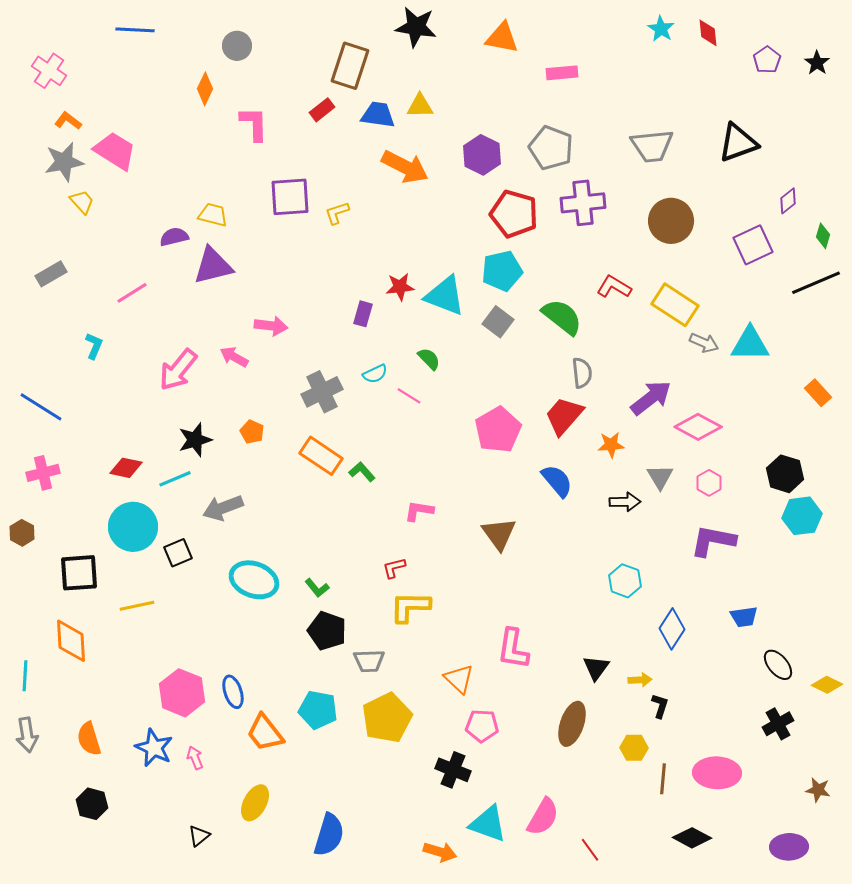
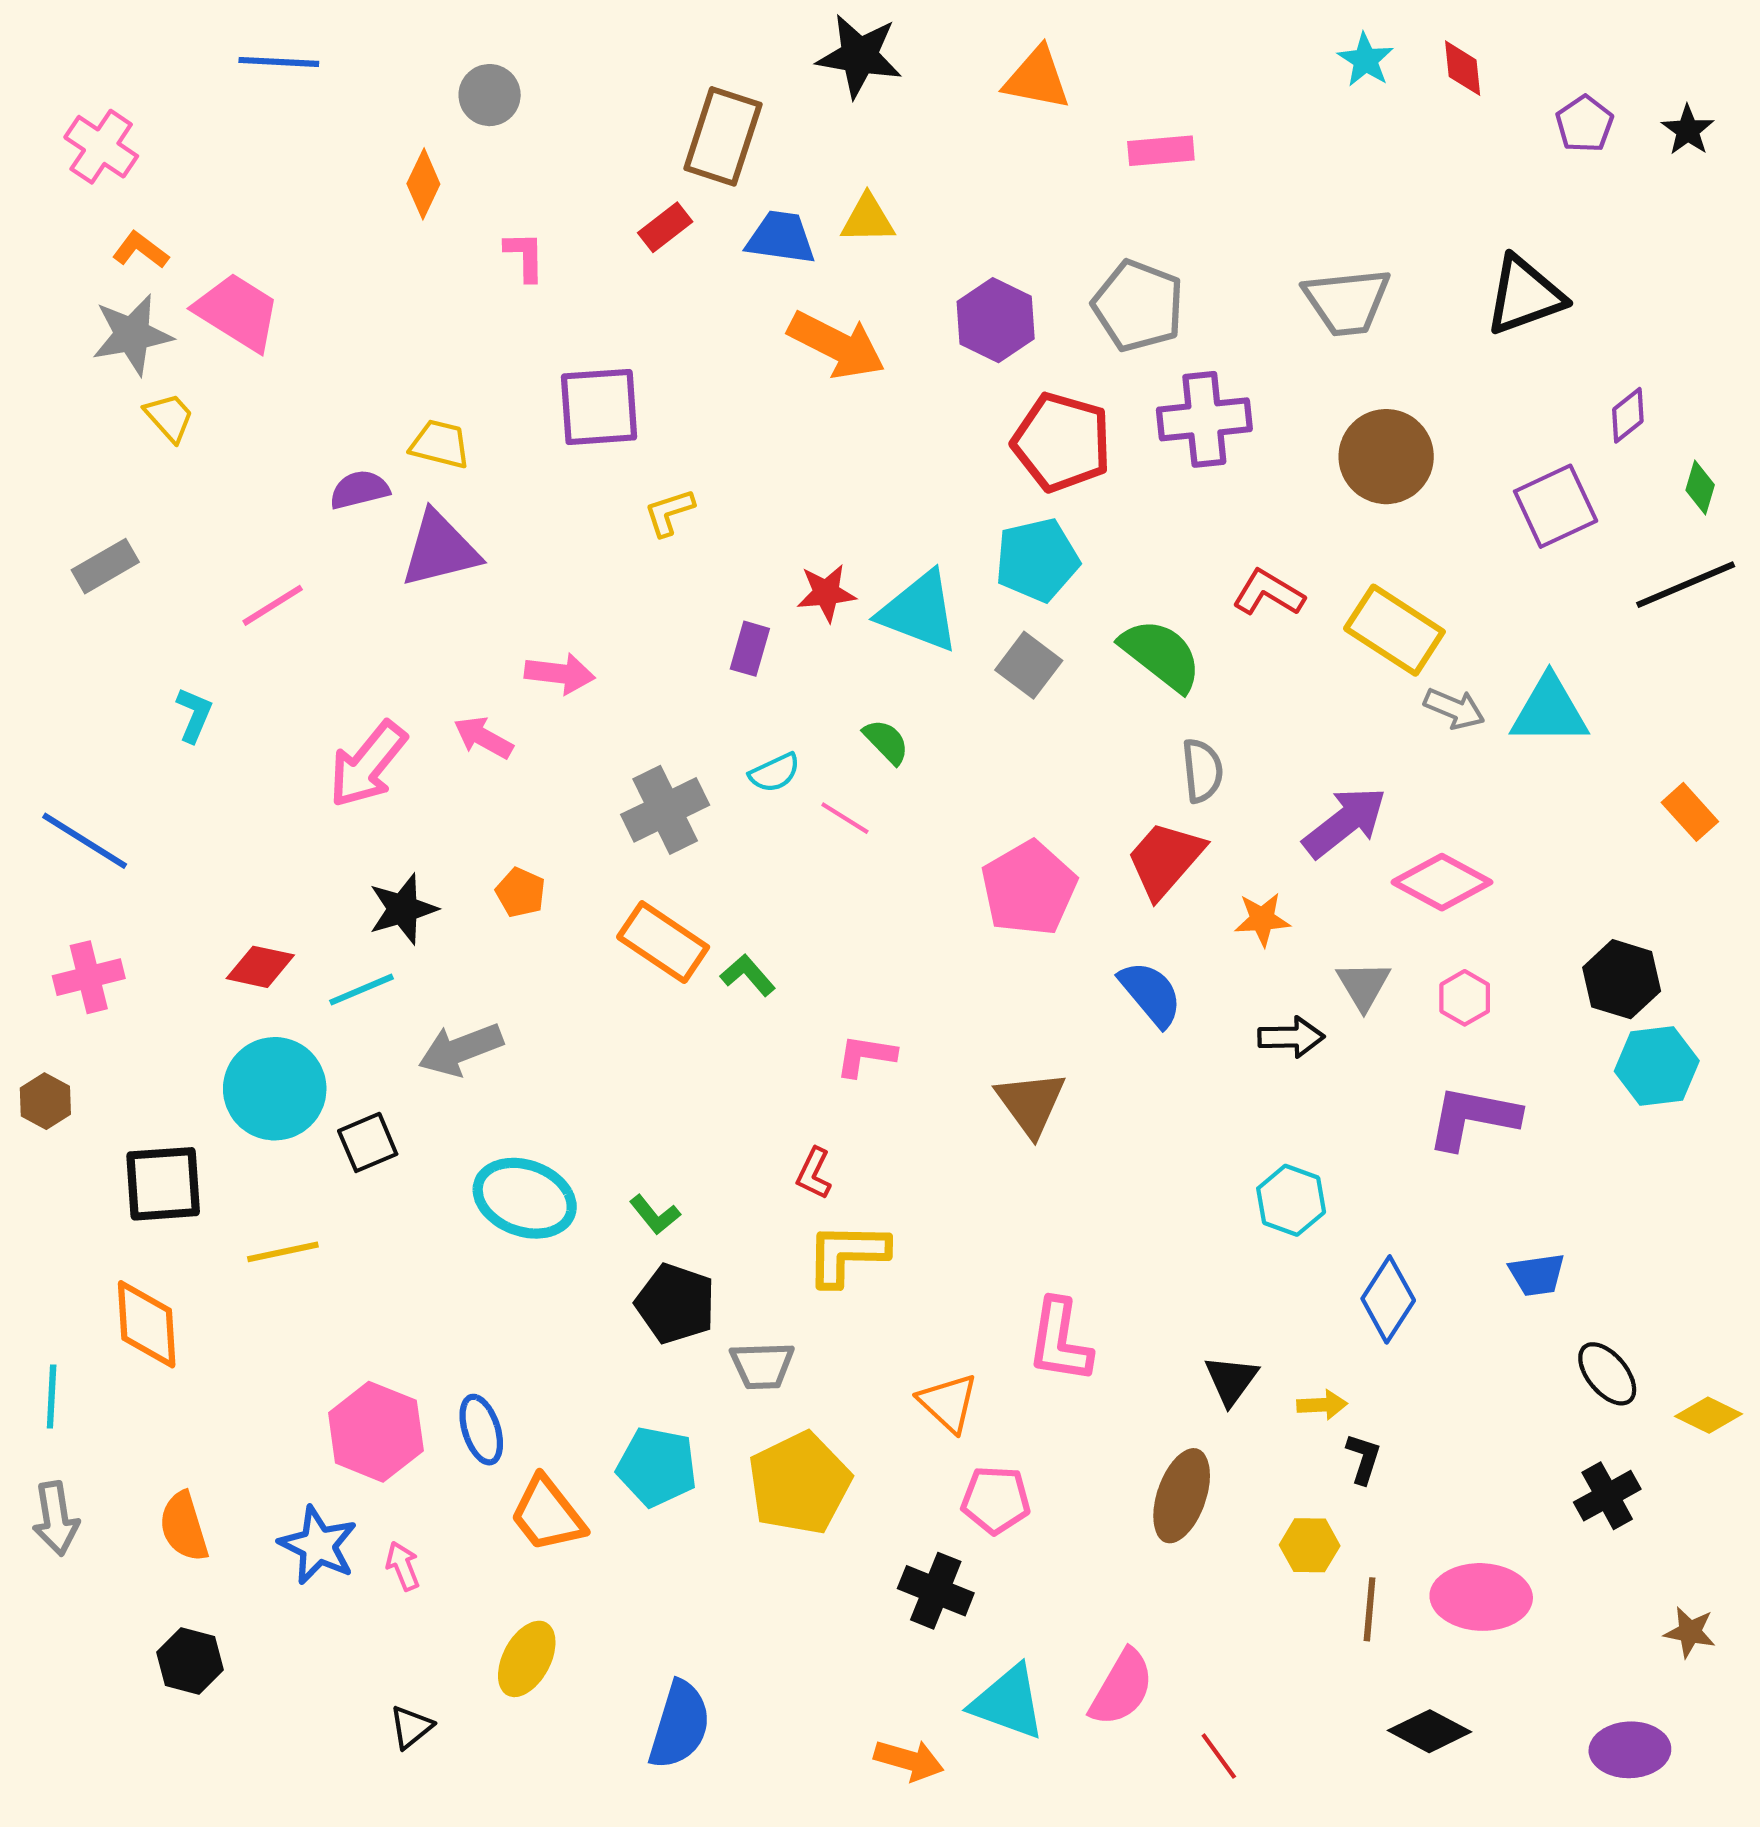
pink L-shape: (254, 124) -> (525, 256), size x0.7
yellow L-shape: (337, 213) -> (669, 512), moved
red L-shape: (394, 568) -> (814, 1173), turned -50

